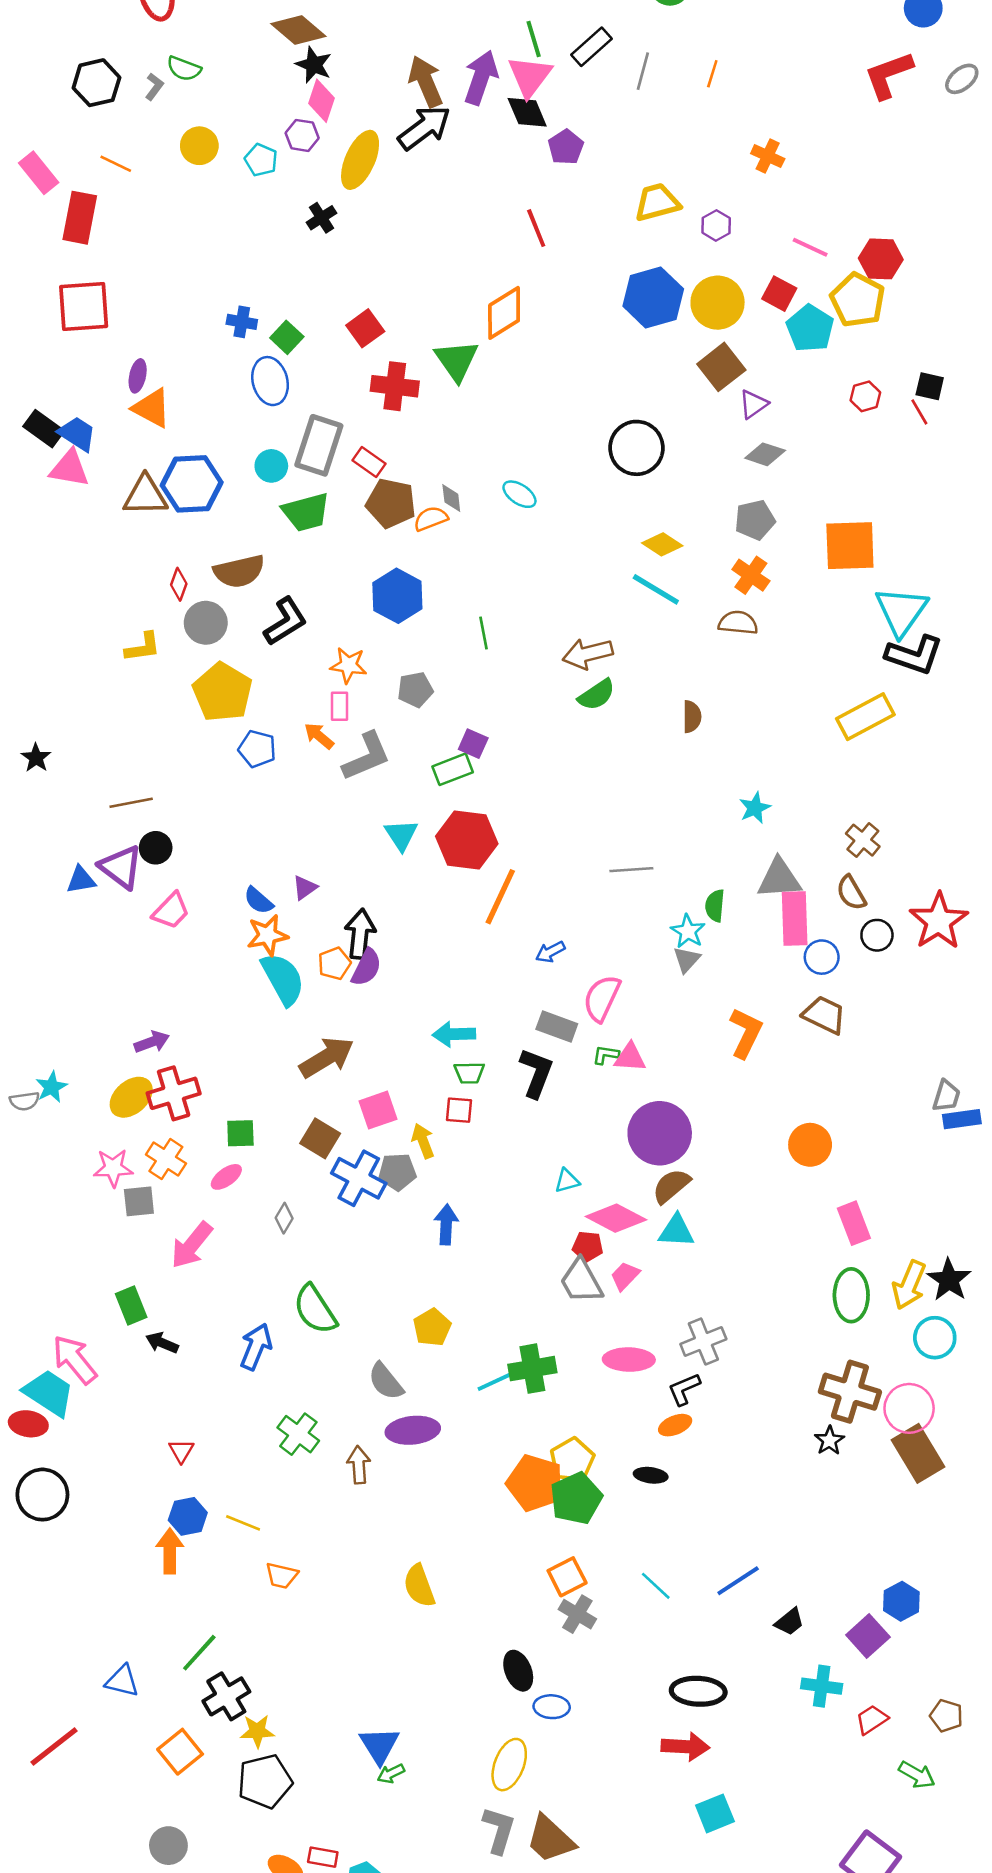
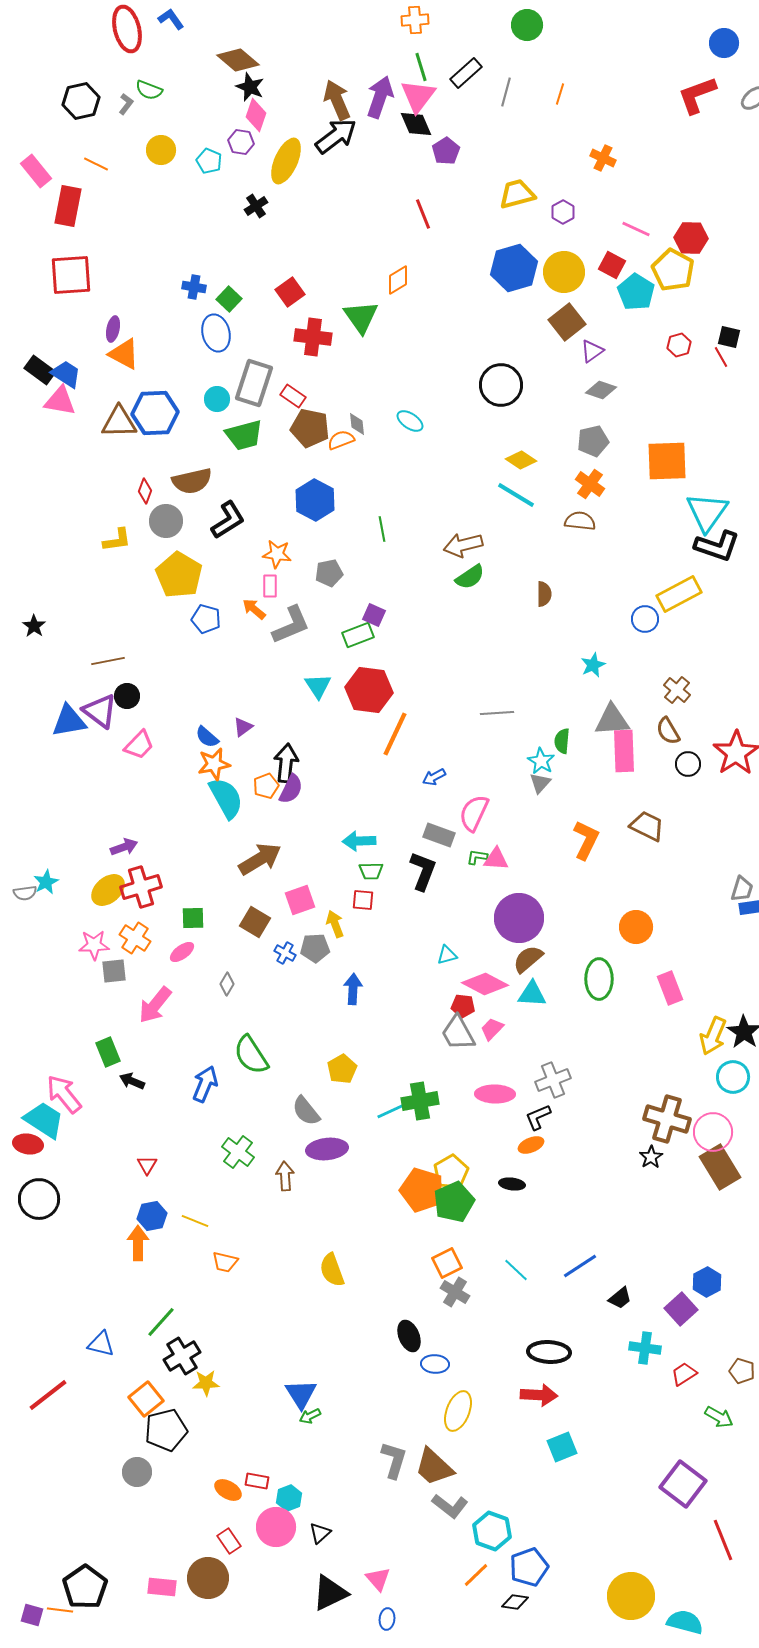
orange diamond: (504, 313) -> (398, 280), size x0.7
blue triangle: (81, 880) -> (69, 721), size x1.5
blue circle: (822, 957) -> (645, 619), moved
blue cross: (359, 1178) -> (285, 953), size x0.5
green ellipse: (851, 1295) -> (599, 979), moved
yellow ellipse: (509, 1765) -> (458, 1411), moved
black pentagon: (265, 1781) -> (166, 1430), moved

